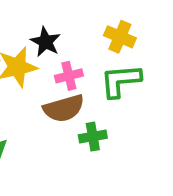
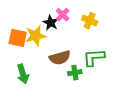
pink cross: (69, 76) -> (63, 15), moved, turned -32
green L-shape: (121, 81) -> (94, 58), moved

